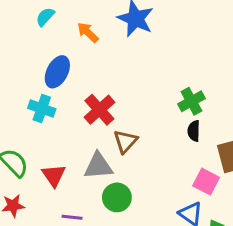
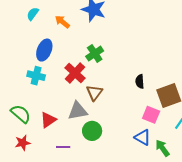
green cross: (191, 101) -> (95, 54), moved
red triangle: (54, 175) -> (48, 120), turned 36

